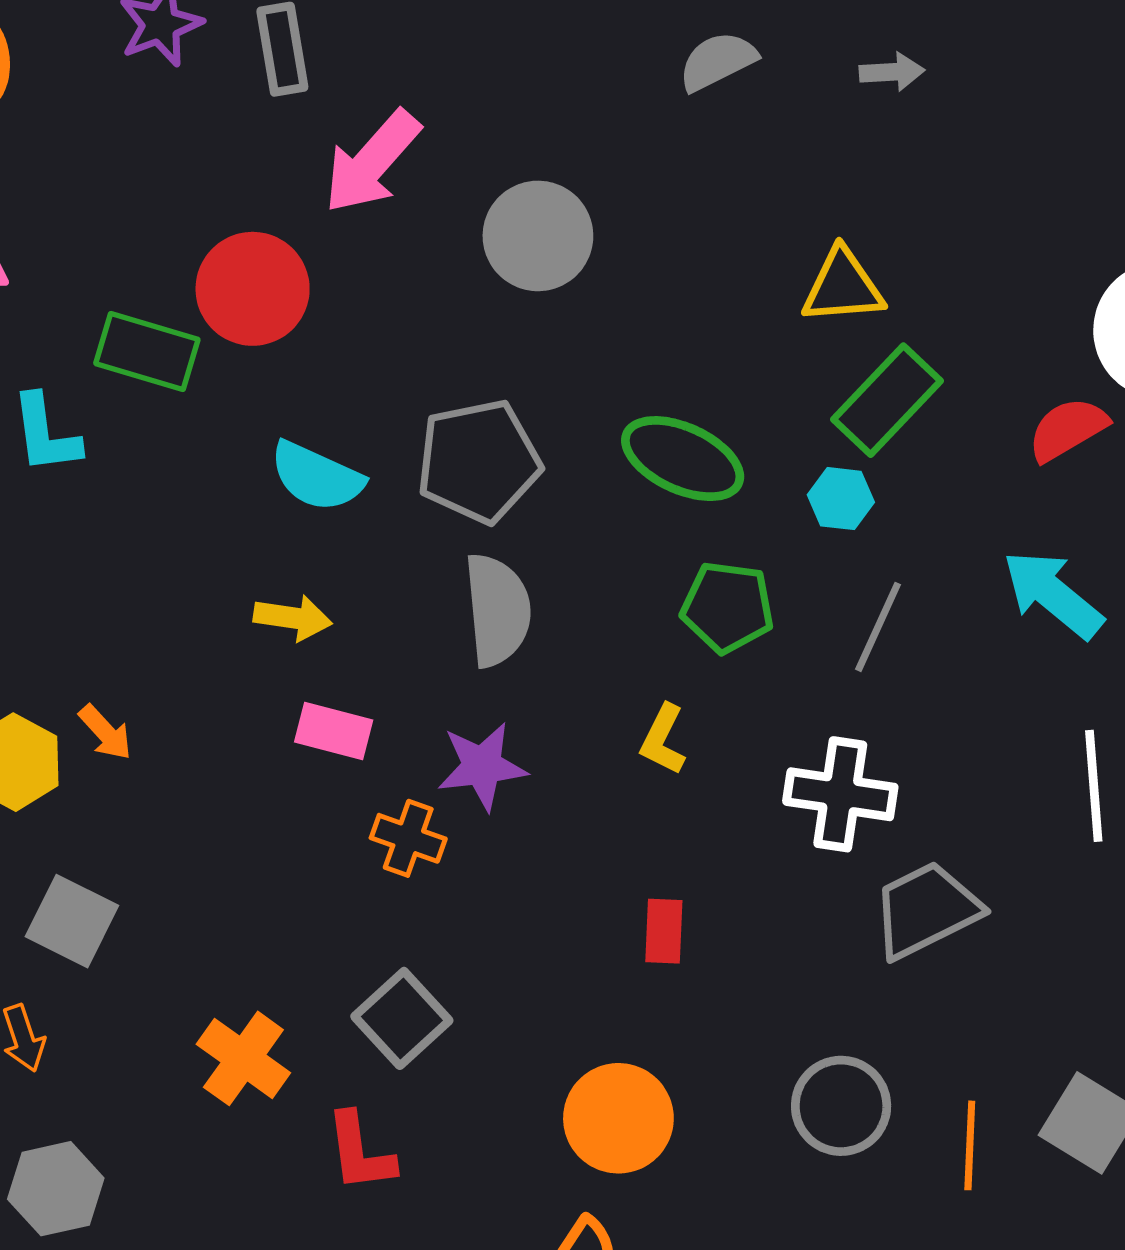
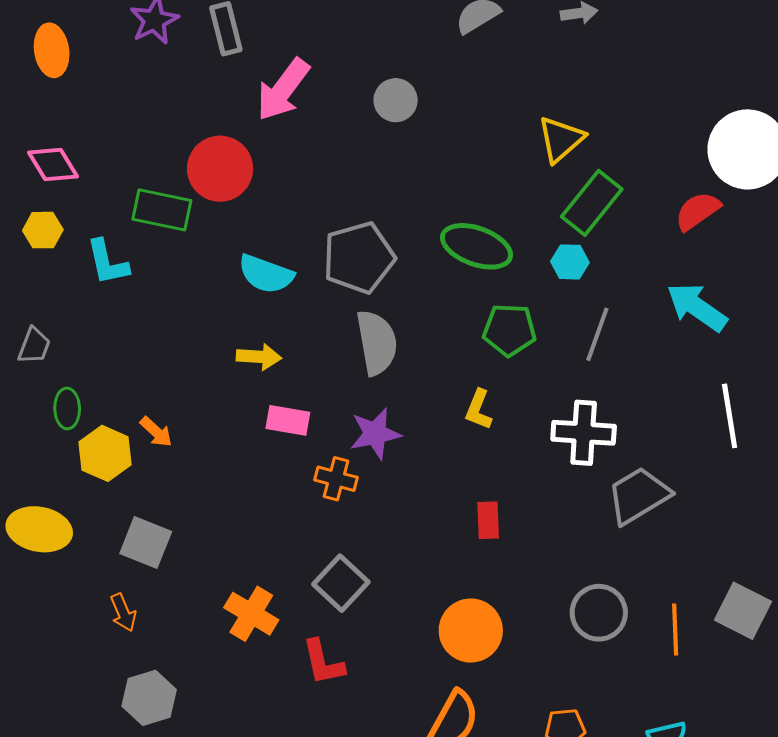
gray circle: (538, 236) -> (396, 100), moved, size x0.7
yellow triangle: (843, 286) -> (561, 139), turned -32

